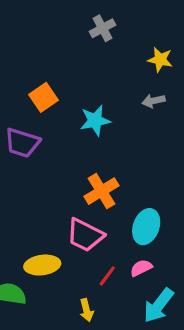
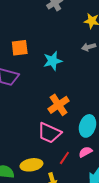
orange square: (43, 97) -> (20, 48), turned 30
yellow ellipse: (42, 265) -> (31, 165), moved

